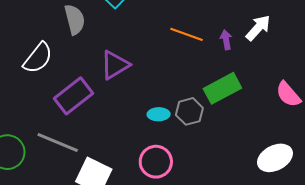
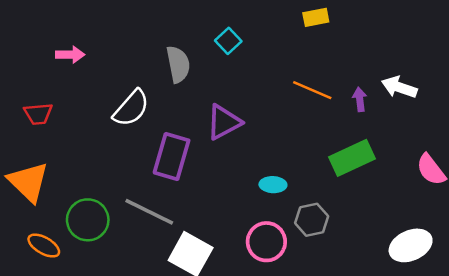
white arrow: (258, 28) -> (399, 87), turned -116
purple rectangle: (74, 96) -> (172, 157), turned -39
gray hexagon: (189, 111) -> (312, 220), moved

